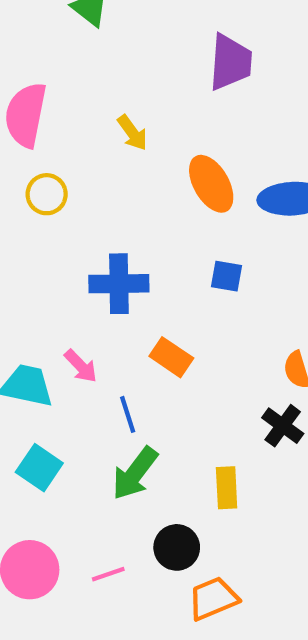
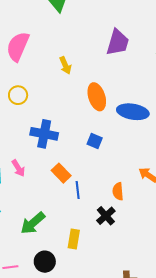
yellow circle: (47, 194) -> (18, 95), moved
blue line: (128, 414) -> (78, 190), moved

